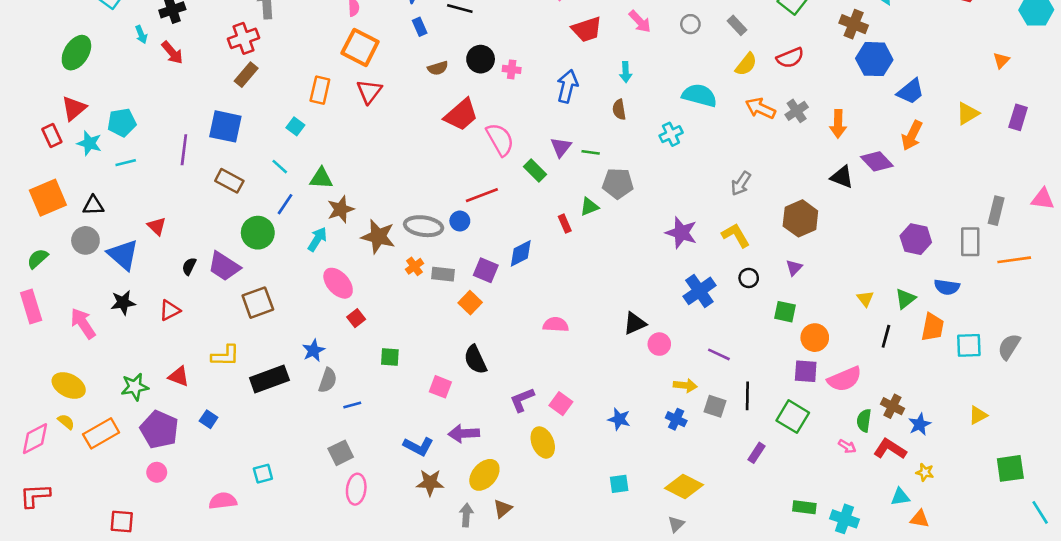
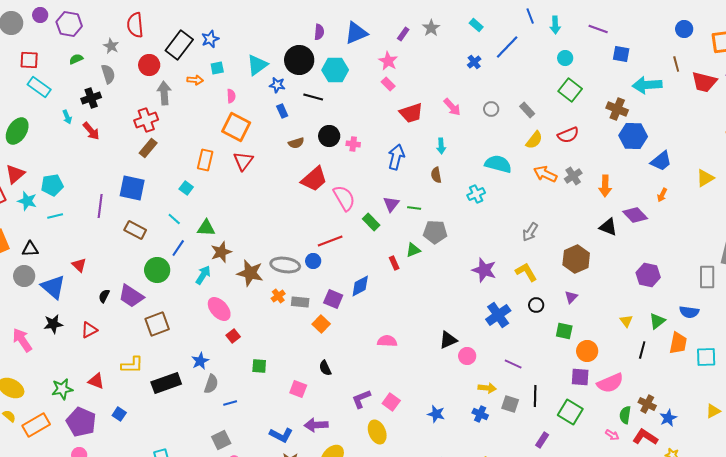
orange arrow: (912, 136) -> (662, 195), size x0.6
purple hexagon: (916, 239) -> (648, 275), moved
black semicircle: (475, 360) -> (325, 368), size x0.7

